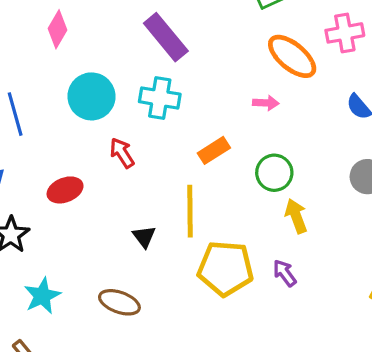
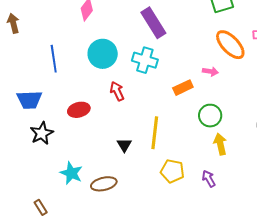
orange rectangle: (214, 150) -> (183, 88), moved
yellow pentagon: (226, 268) -> (172, 171), size x0.7
cyan star: (42, 296) -> (71, 173), moved, turned -30
brown ellipse: (119, 302) -> (104, 184), turned -40

